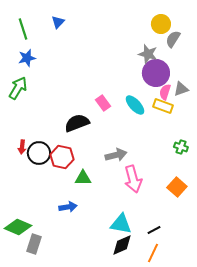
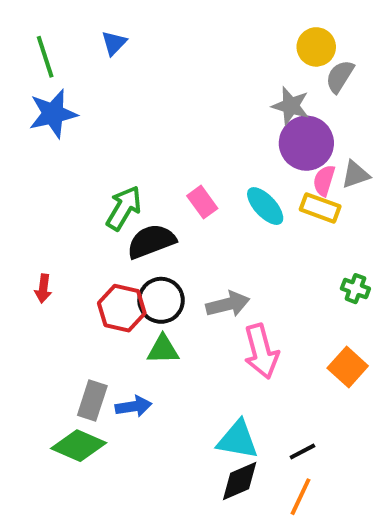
blue star: (27, 58) -> (53, 114), size x1.4
green arrow: (18, 88) -> (124, 208), moved
black circle: (39, 153) -> (161, 300), moved
green diamond: (18, 227) -> (79, 446), moved
gray rectangle: (34, 244) -> (92, 400), moved

